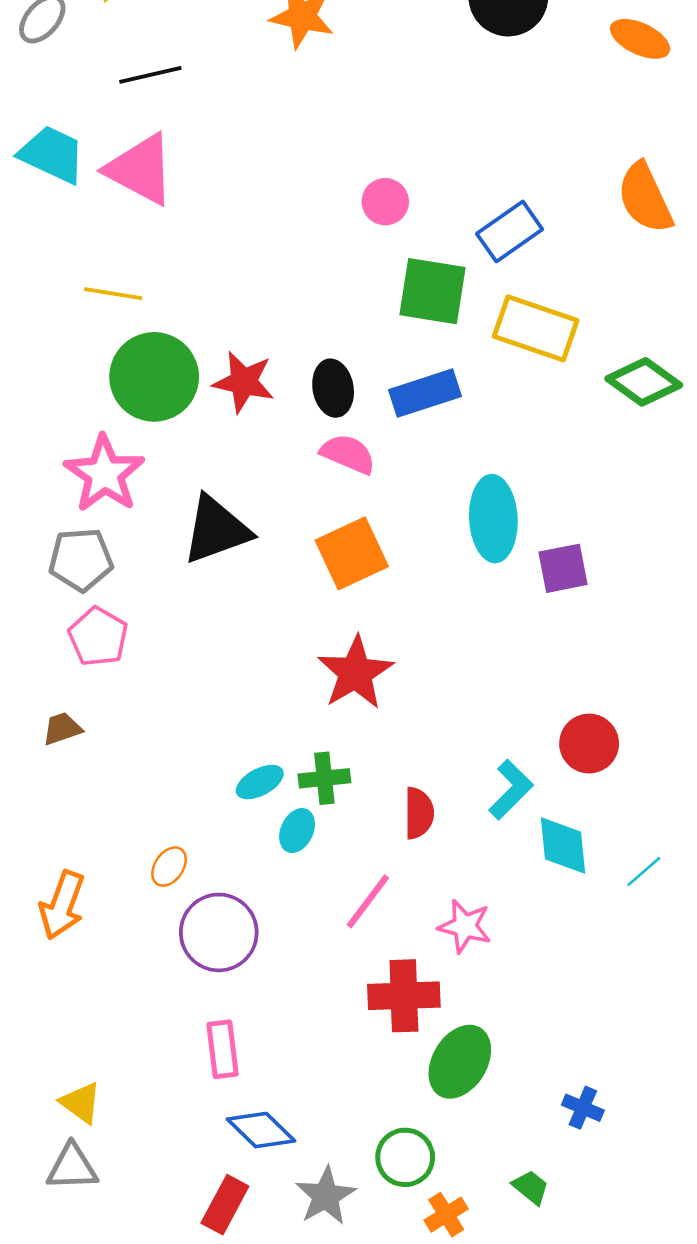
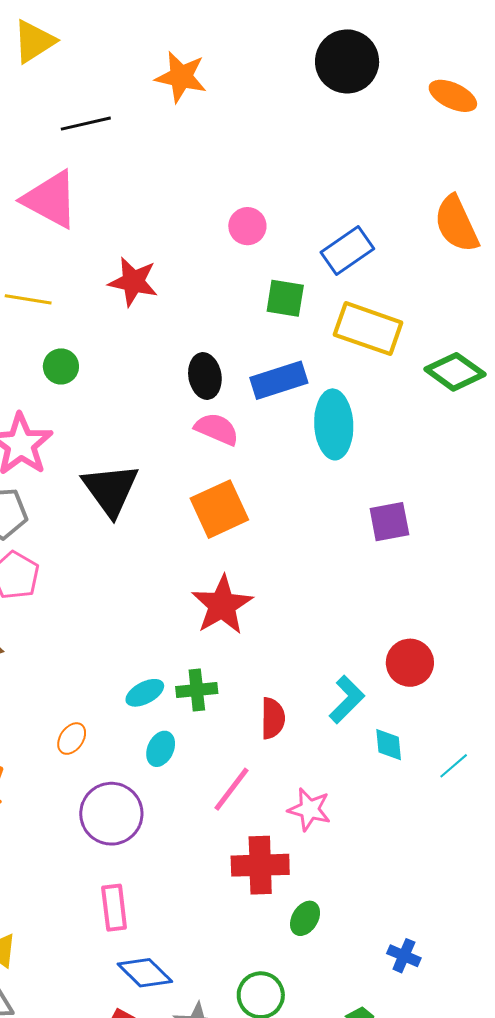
black line: (150, 75) -> (86, 124), moved
green square: (432, 291) -> (285, 298), size x0.7
green circle: (154, 377) -> (61, 366), size x0.5
red star: (244, 382) -> (133, 282), moved
cyan ellipse: (493, 519) -> (334, 424), moved
black triangle: (216, 530) -> (111, 490), turned -46
cyan ellipse: (297, 831) -> (161, 749), moved
cyan diamond: (563, 845) -> (389, 745), size x0.7
orange ellipse: (169, 867) -> (72, 739), moved
green ellipse: (460, 1062) -> (305, 918), size x0.6

